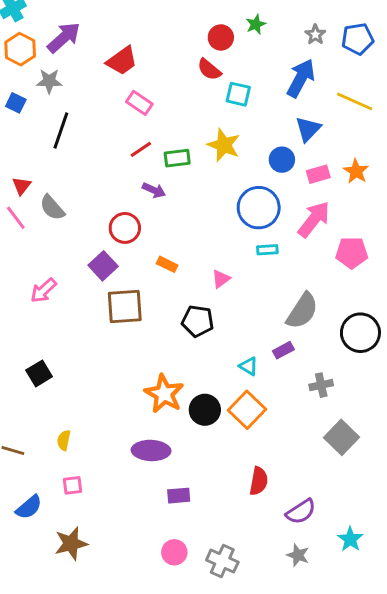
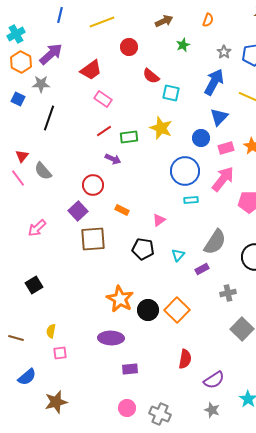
red circle: (221, 37) -> (129, 47), moved
cyan triangle: (248, 366) -> (178, 255), moved, turned 40
pink square: (73, 485) -> (60, 353), moved

